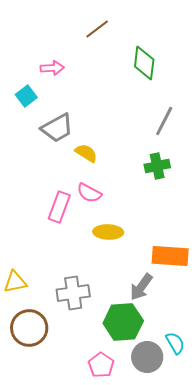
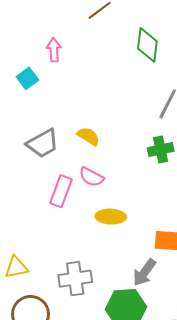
pink arrow: (52, 68) -> (54, 50), turned -90
gray trapezoid: (57, 128) -> (43, 143), moved

